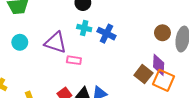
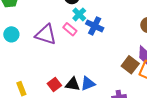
cyan cross: (84, 28) -> (79, 14), moved, turned 32
pink rectangle: (74, 60) -> (70, 29), moved, turned 32

